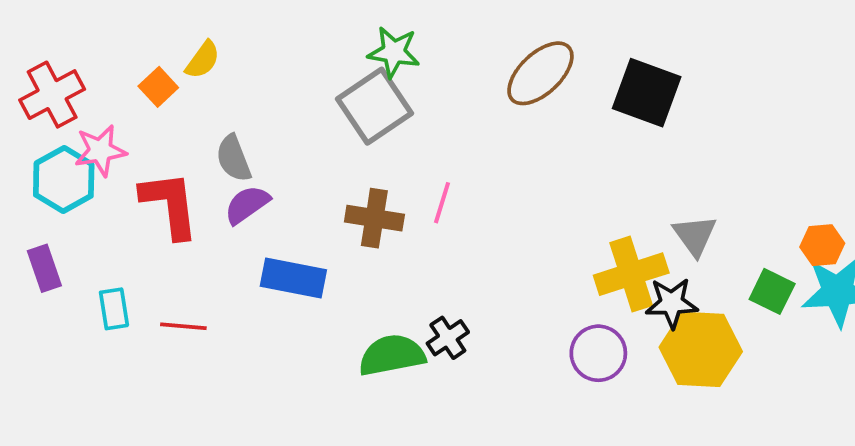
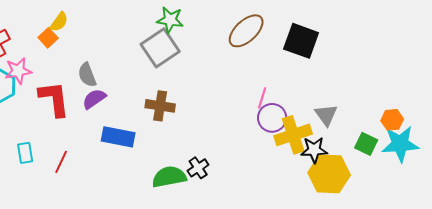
yellow semicircle: (203, 60) -> (59, 22), moved
pink line: (442, 203) -> (262, 98), moved
red line: (183, 326) -> (61, 162), turned -70
purple circle: (598, 353) -> (272, 118), moved

